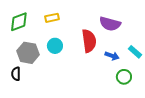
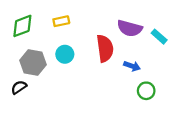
cyan rectangle: (135, 52) -> (159, 37), moved
black semicircle: (16, 74) -> (19, 87), turned 56

